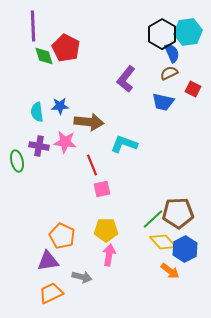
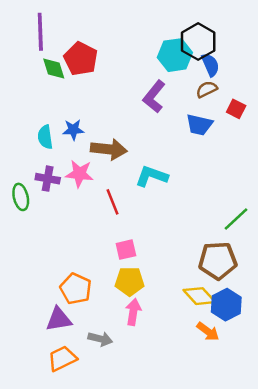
cyan hexagon: (188, 32) -> (175, 55), moved
pink square: (102, 189) -> (126, 250), moved
green line: (153, 219) -> (236, 219), moved

